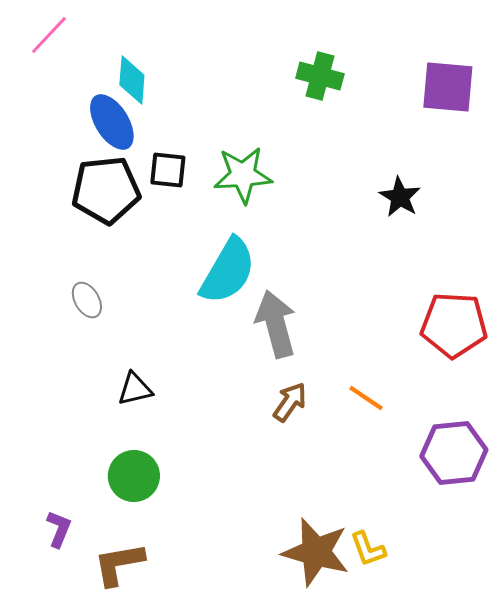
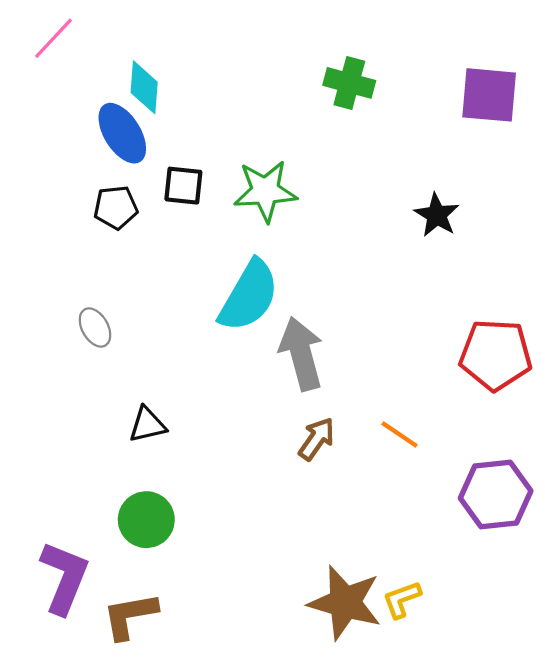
black pentagon: (106, 190) -> (116, 207), size x0.6
purple L-shape: (59, 529) -> (64, 577), size x1.8
yellow L-shape: (368, 549) -> (402, 599), turned 90

